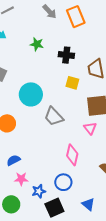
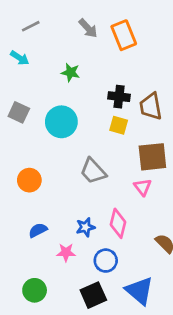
black cross: (66, 55) -> (119, 97), moved
cyan circle: (31, 94) -> (61, 122), moved
pink star: (21, 179) -> (66, 252), moved
blue star: (39, 191) -> (85, 227), moved
blue triangle: (88, 204) -> (139, 291), size x1.6

